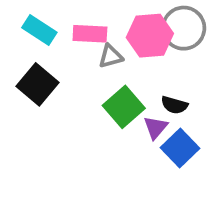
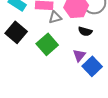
black semicircle: (174, 105) -> (85, 31), moved
green square: (124, 107) -> (47, 44), moved

